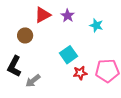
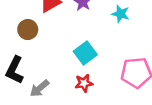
red star: (80, 73) -> (84, 83), moved

